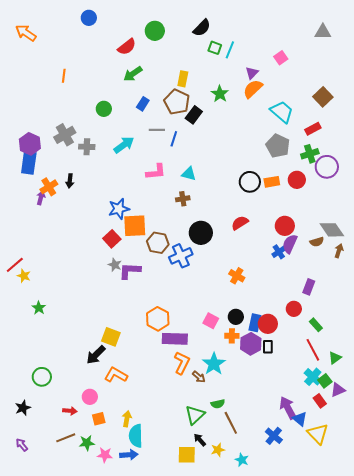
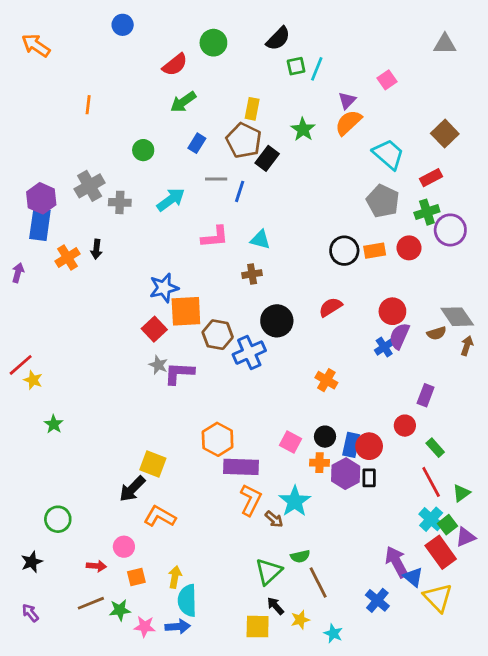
green square: (215, 48) -> (296, 66), turned -32
purple arrow: (41, 198) -> (18, 273), moved
red rectangle: (320, 401) -> (441, 552), size x1.6

